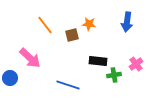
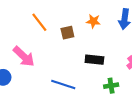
orange star: (89, 24) -> (93, 21), moved
green cross: (114, 75) -> (111, 86), moved

